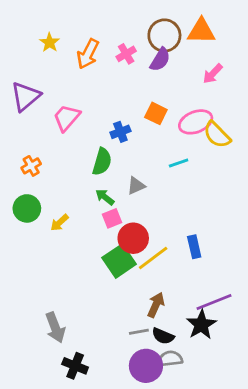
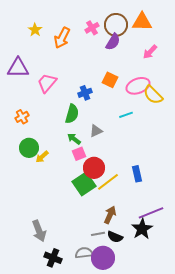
pink cross: (126, 54) -> (92, 28), moved
purple triangle: (25, 96) -> (18, 68), turned 40
green circle: (27, 208) -> (29, 148), moved
gray semicircle: (170, 359) -> (84, 253), moved

